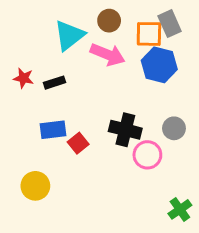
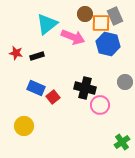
brown circle: (109, 21) -> (85, 14), moved
gray circle: (174, 128) -> (125, 82), moved
blue rectangle: (53, 130) -> (36, 88), turned 30

